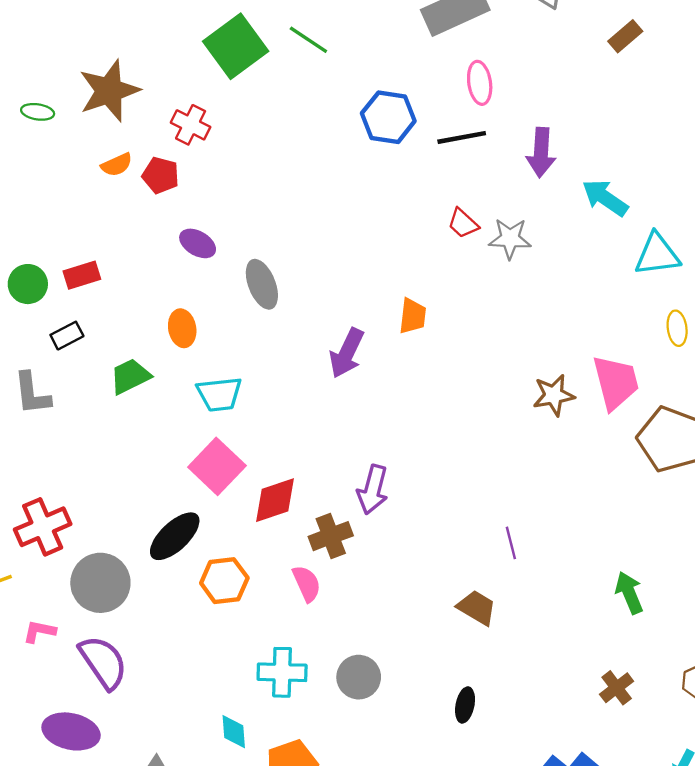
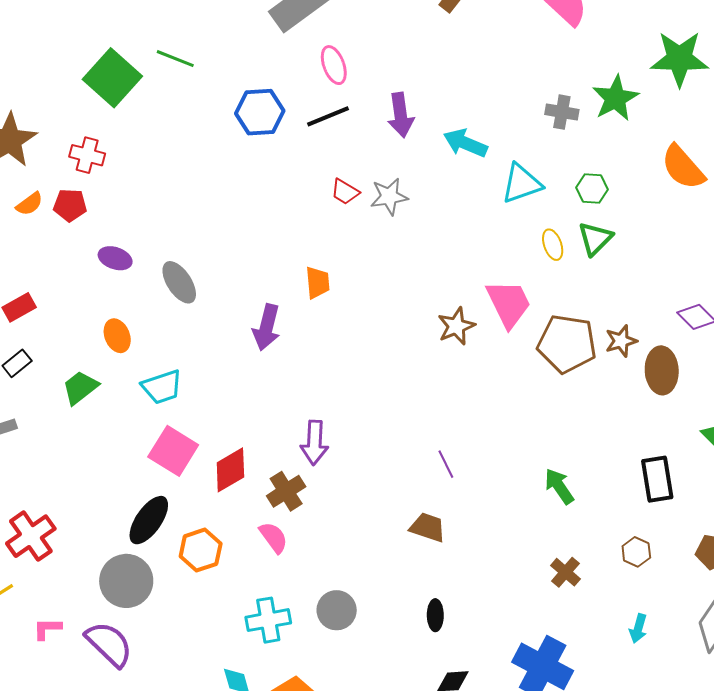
gray circle: (100, 583) -> (126, 581), moved

